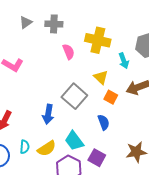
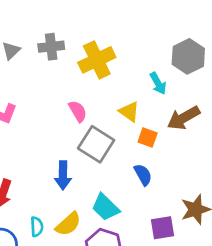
yellow cross: (98, 40) -> (97, 60), moved, turned -30
pink semicircle: (69, 52) -> (78, 111), moved
purple square: (97, 158) -> (163, 228), moved, turned -30

